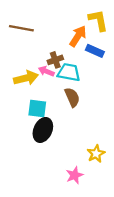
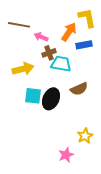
blue rectangle: (95, 51) -> (84, 45), turned -35
pink arrow: (46, 71) -> (41, 37), moved
brown semicircle: (72, 97) -> (79, 89), moved, turned 90
black ellipse: (43, 130) -> (51, 99), moved

